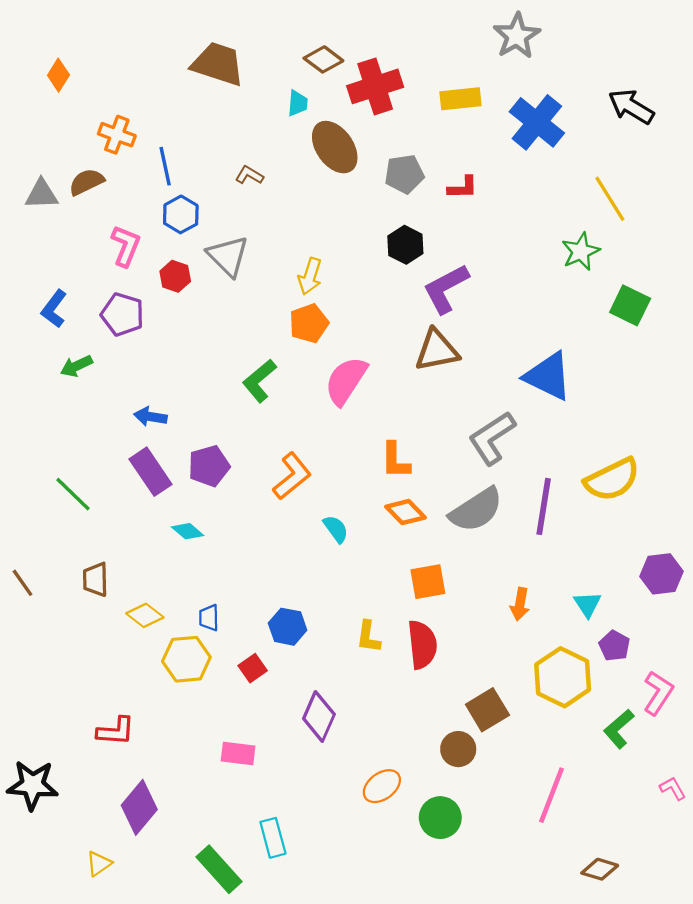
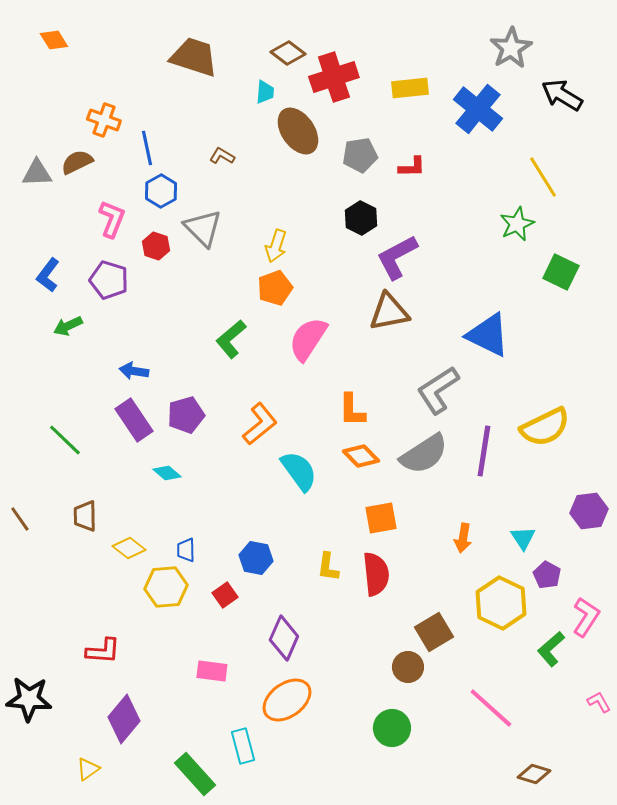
gray star: (517, 36) -> (511, 48), moved
orange diamond: (58, 75) -> (54, 40), moved, turned -64
cyan semicircle: (336, 529) -> (299, 471), size x1.6
orange ellipse: (382, 786) -> (287, 700), moved, size x1.4
pink line: (551, 795) -> (491, 708), turned -69

